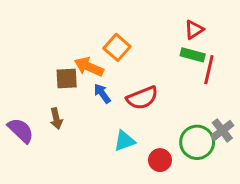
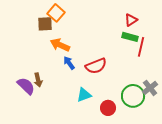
orange square: (117, 47) -> (56, 13), moved
brown square: (67, 79) -> (45, 24), moved
purple semicircle: (21, 130) -> (26, 86), moved

